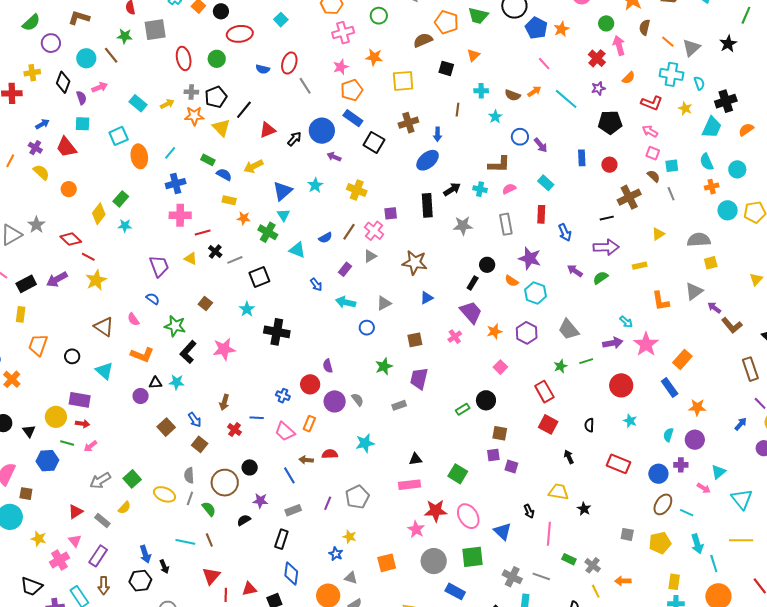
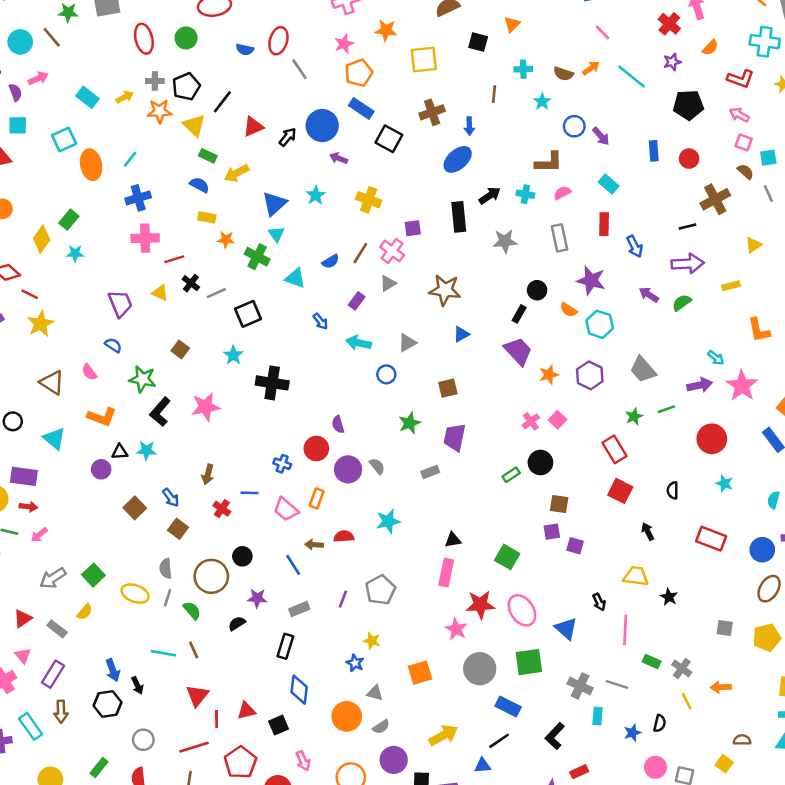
green rectangle: (208, 160) -> (208, 156), moved
pink cross: (455, 337) -> (531, 421), moved
pink rectangle: (410, 485) -> (446, 573), turned -70

